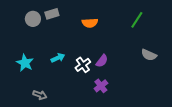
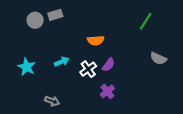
orange semicircle: (90, 23) -> (96, 40), moved
gray arrow: (40, 95) -> (52, 101), moved

